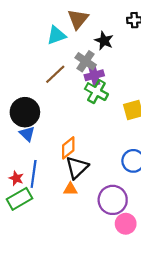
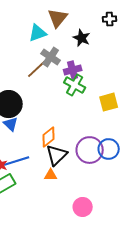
gray cross: (86, 61) -> (51, 57), moved
blue line: (34, 174) -> (17, 161), turned 65
purple circle: (113, 200) -> (90, 150), moved
pink circle: (126, 224) -> (83, 207), moved

